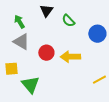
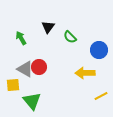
gray triangle: (21, 42) -> (25, 69), moved
red circle: (46, 53) -> (39, 67), moved
yellow arrow: (70, 57) -> (85, 73), moved

